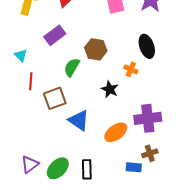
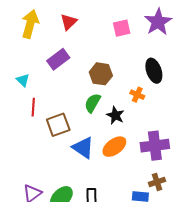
green semicircle: (72, 67) -> (93, 103), moved
orange ellipse: (116, 132) -> (114, 147), moved

